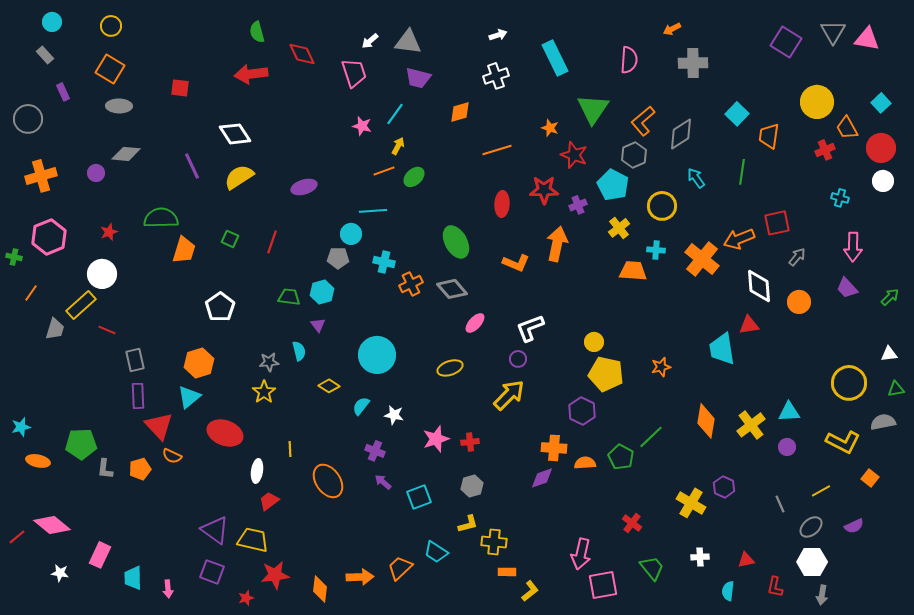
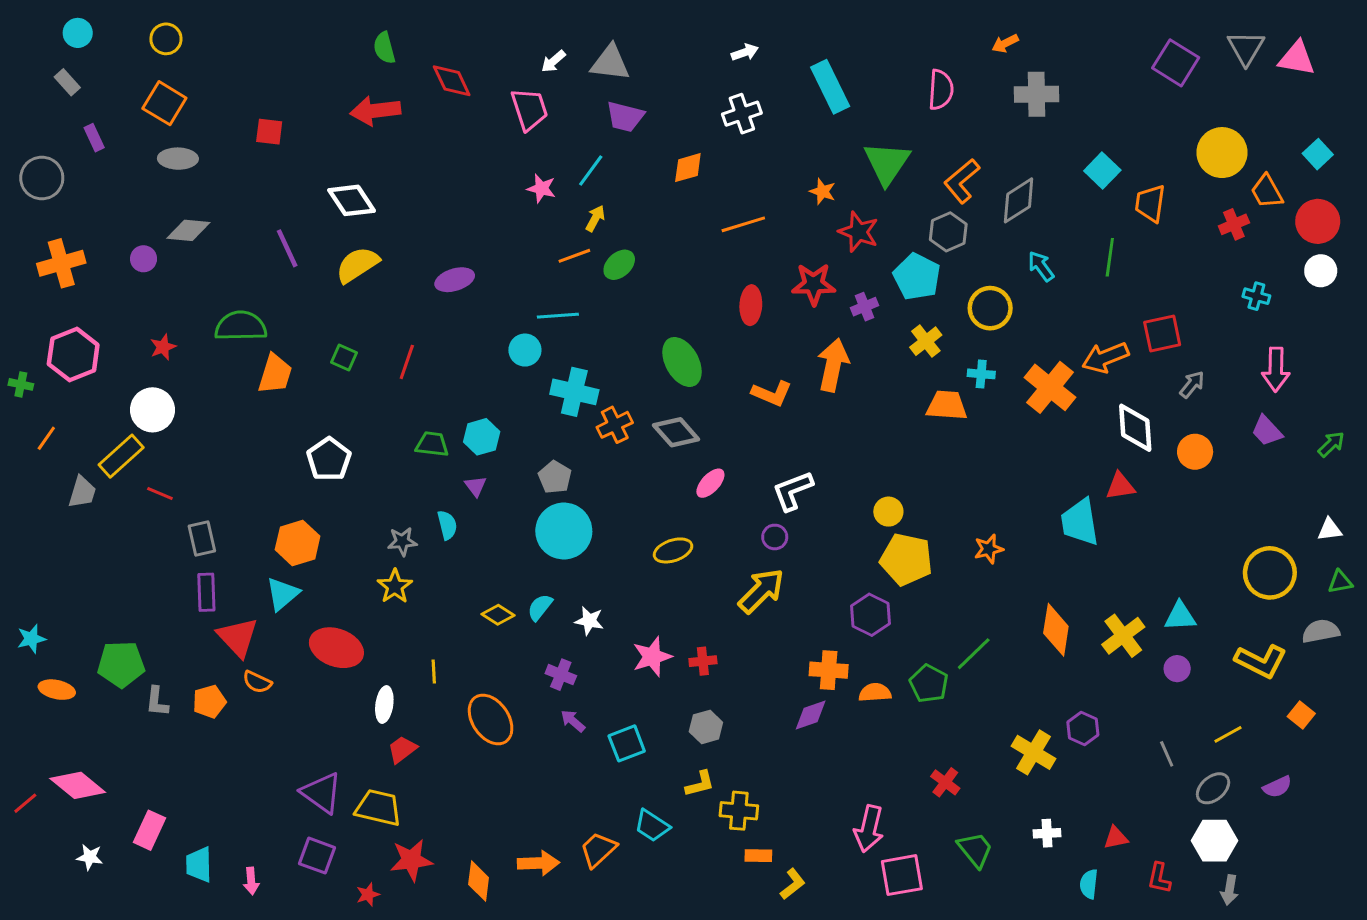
gray pentagon: (338, 258) -> (555, 477), moved, turned 30
cyan cross: (384, 262) -> (574, 392), size x1.4
yellow diamond: (329, 386) -> (498, 615), moved

